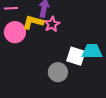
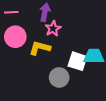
yellow L-shape: (33, 22) -> (40, 48), moved

